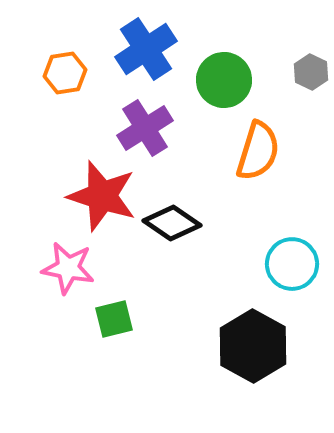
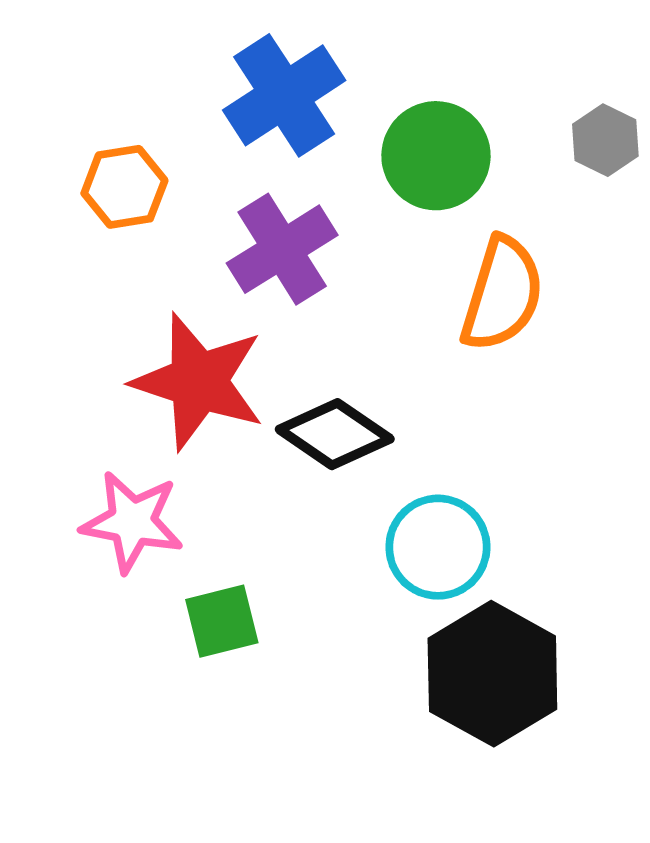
orange hexagon: (65, 73) -> (124, 187), moved
cyan circle: (292, 264) -> (438, 547), moved

